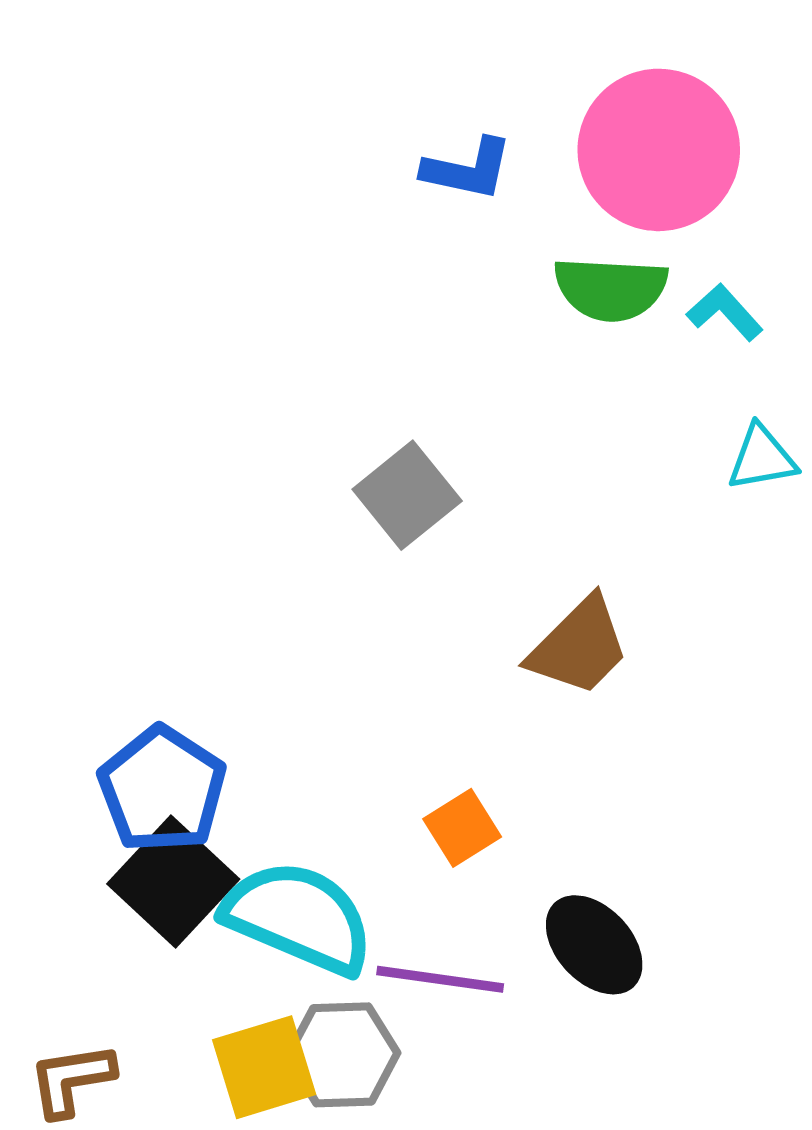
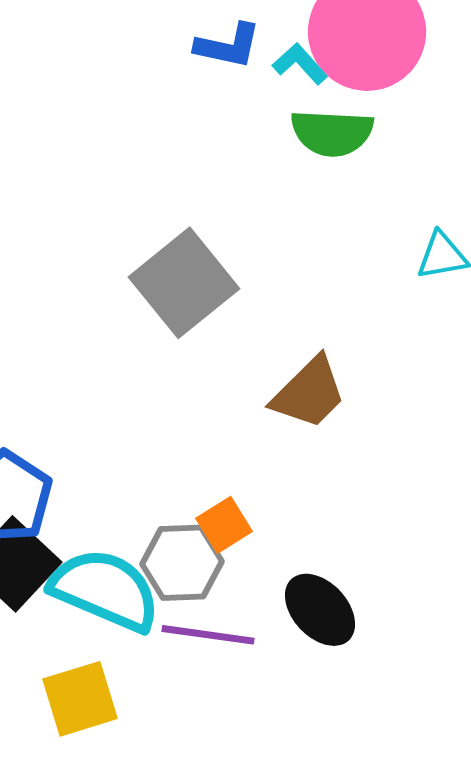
cyan L-shape: (725, 312) -> (300, 64), moved
gray square: (407, 495) -> (184, 283), size x1.4
gray hexagon: (342, 1055) -> (182, 563), moved

